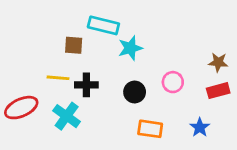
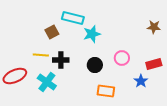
brown square: (74, 45) -> (52, 32), turned -32
brown star: (218, 62) -> (154, 27), moved
blue star: (200, 127) -> (141, 81), moved

